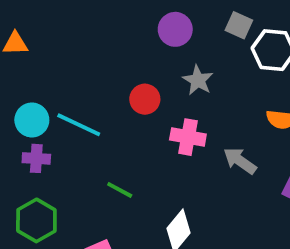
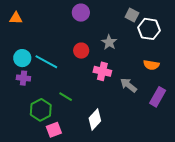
purple circle: (175, 29) -> (81, 13), moved
green hexagon: (36, 220) -> (41, 110), moved

